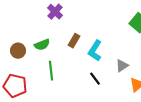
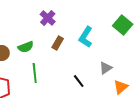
purple cross: (55, 12) -> (48, 18), moved
cyan L-shape: (95, 51) -> (86, 37), moved

